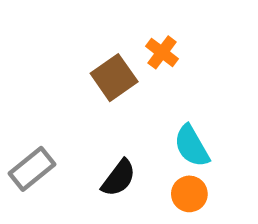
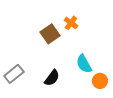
orange circle: (189, 194) -> (100, 81), moved

